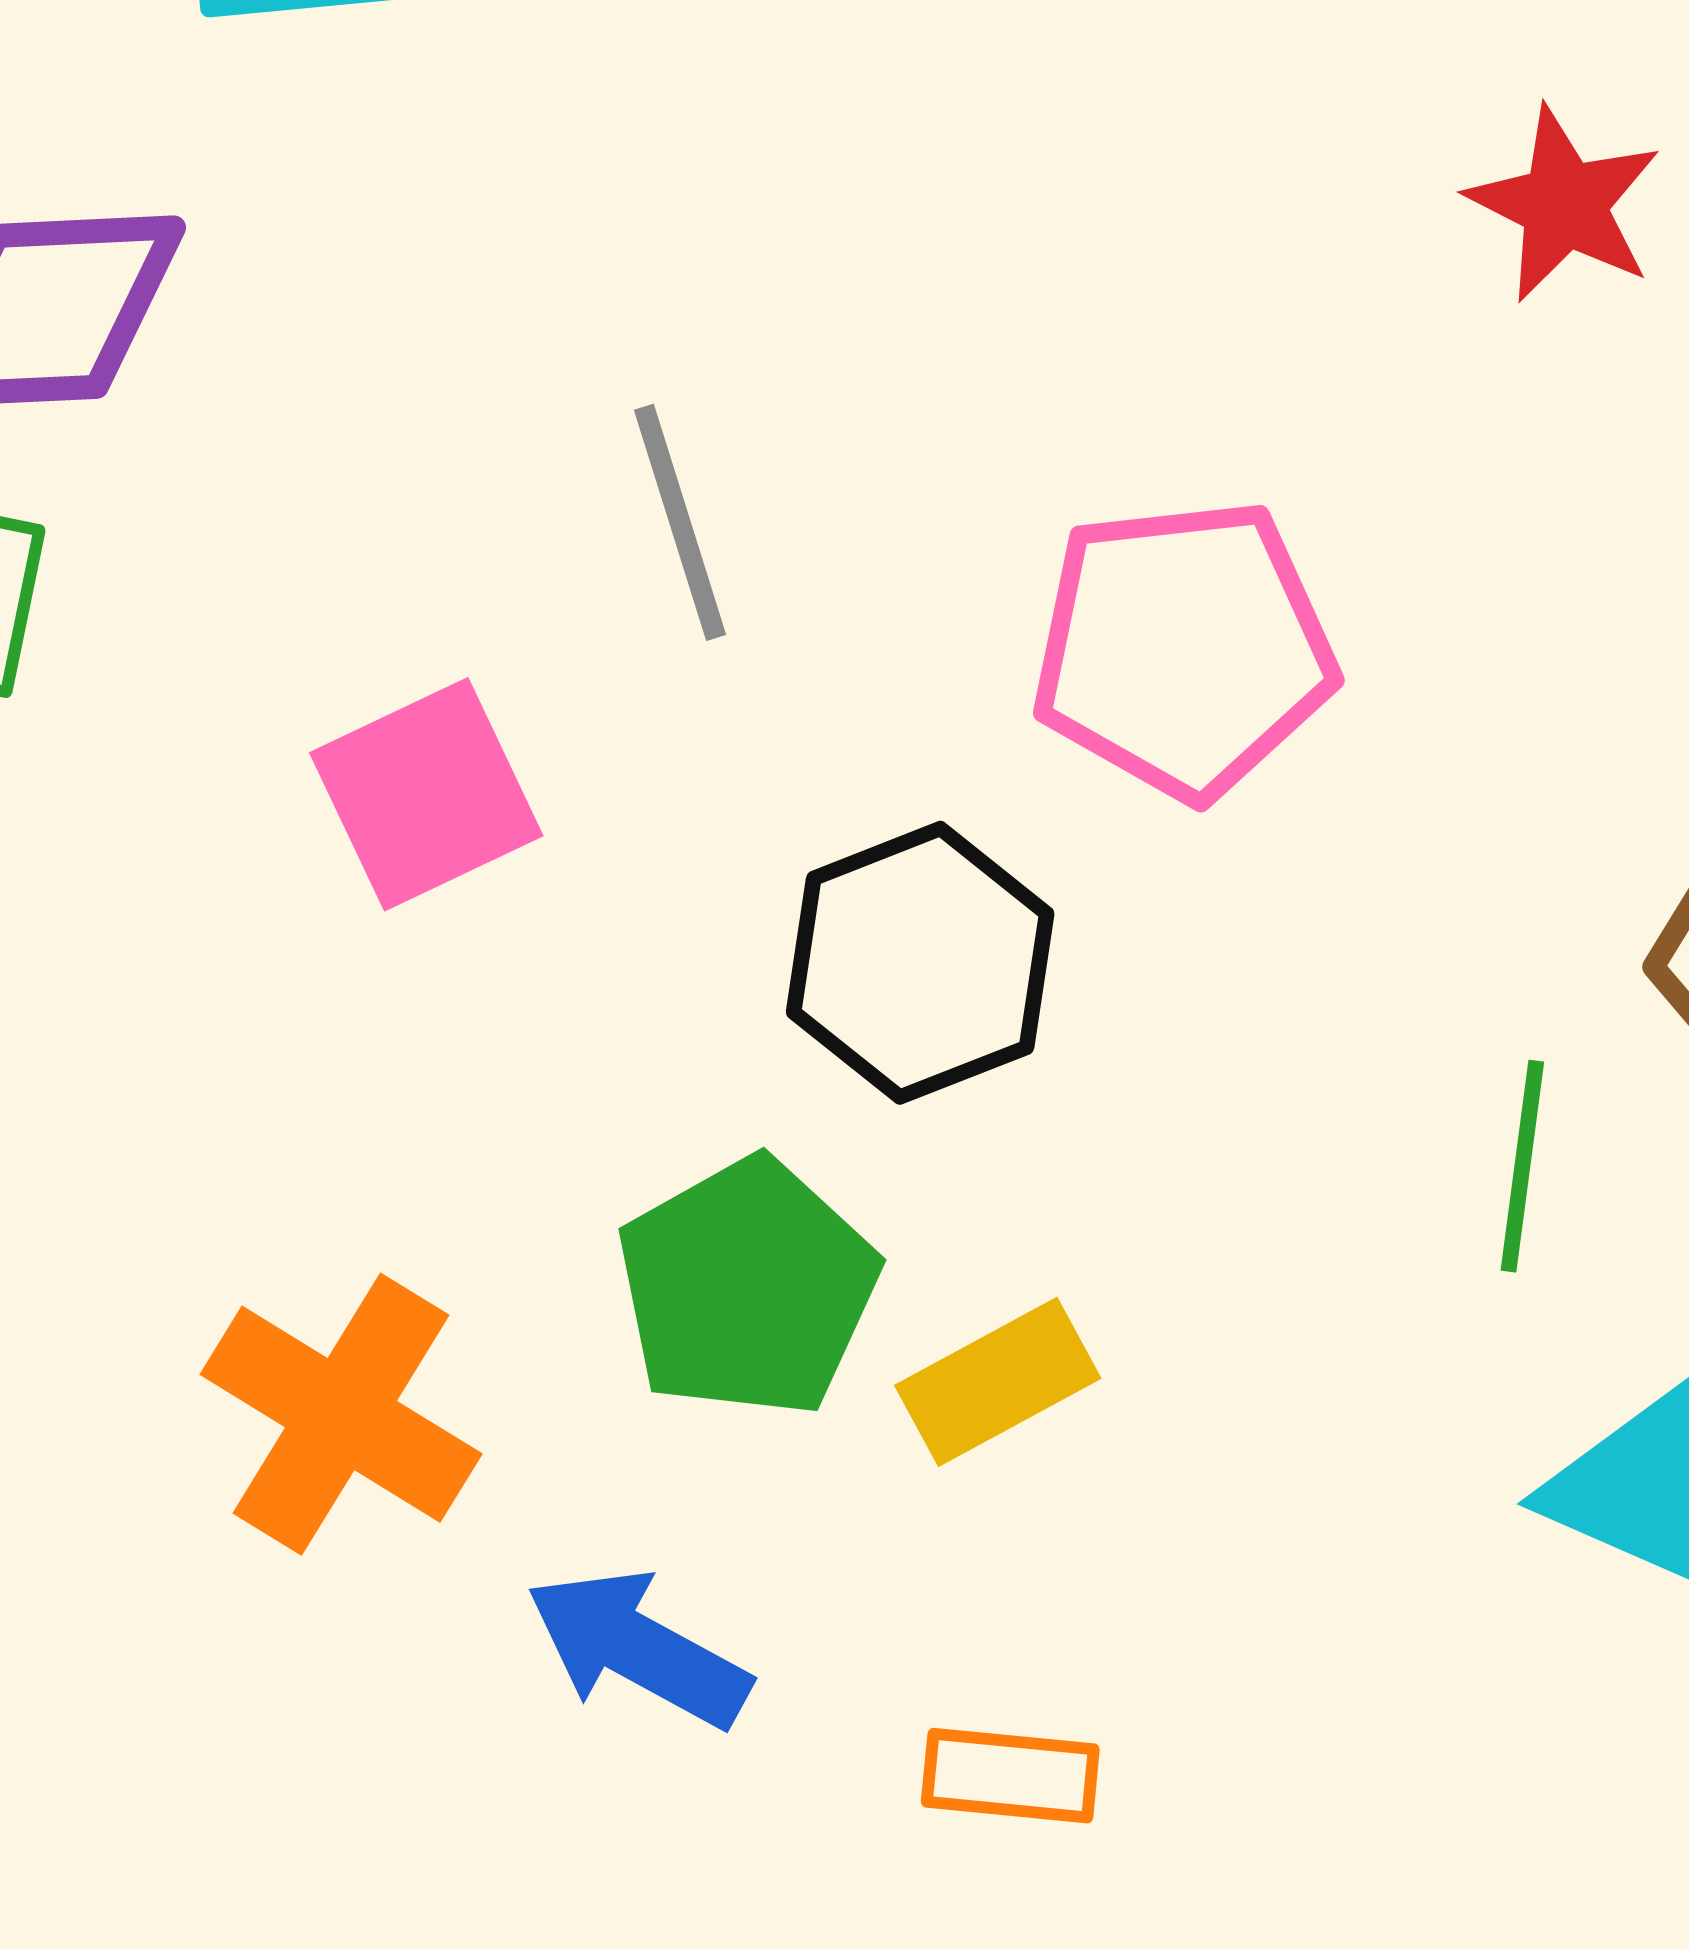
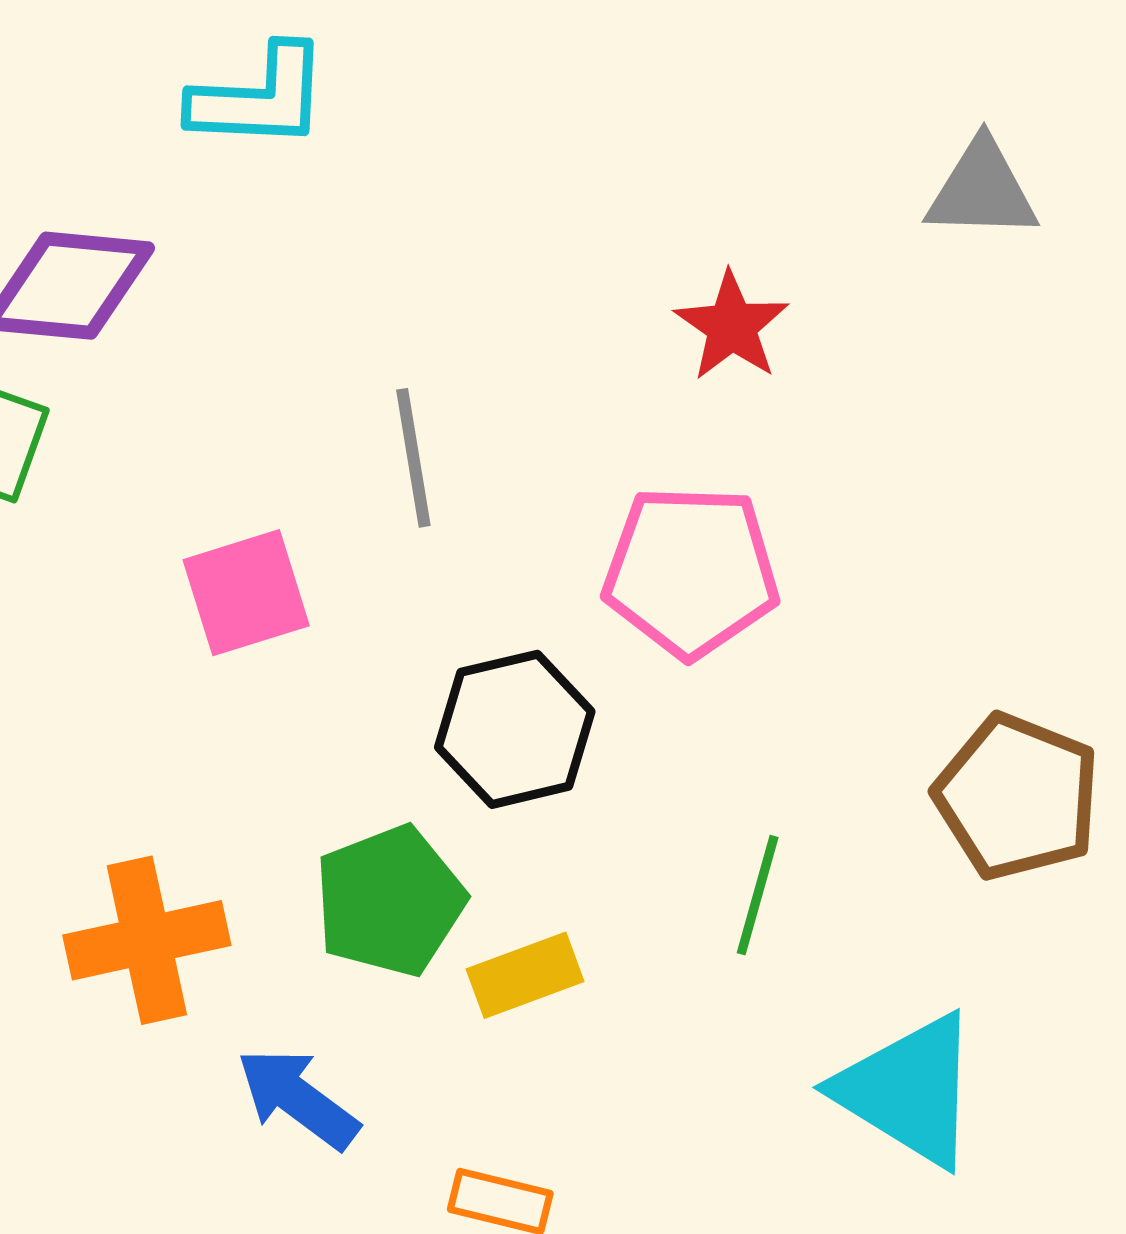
red star: (1564, 205) -> (732, 326), moved
green line: (1522, 1166) -> (758, 895), moved
orange cross: (341, 1414) -> (147, 940), turned 38

